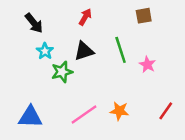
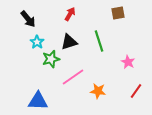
pink star: (147, 65) -> (128, 62), moved
pink line: (84, 115) -> (73, 77), moved
blue triangle: (30, 117) -> (38, 101), moved

